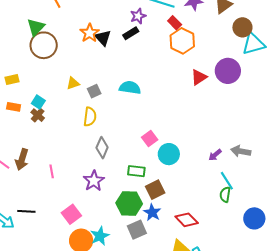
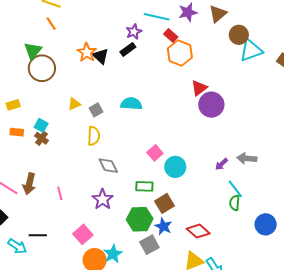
purple circle: (228, 71) -> (211, 105), moved
gray diamond: (102, 148) -> (108, 166), turned -45

